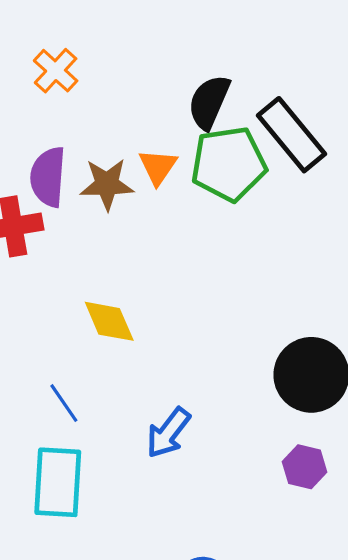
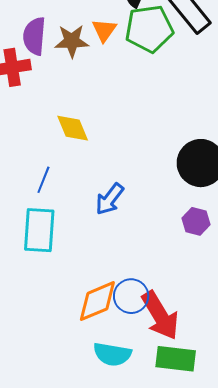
blue line: (64, 403) -> (43, 180), turned 56

